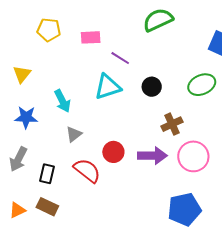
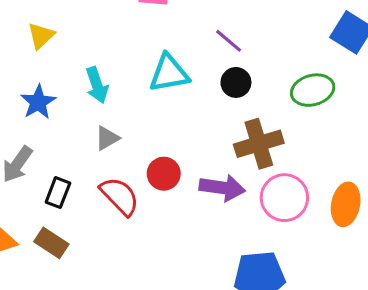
purple line: (120, 58) -> (229, 41), moved
blue star: (26, 117) -> (38, 102), turned 30
brown cross: (172, 124) -> (259, 144), size x1.4

